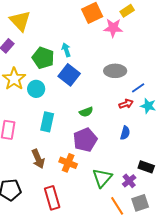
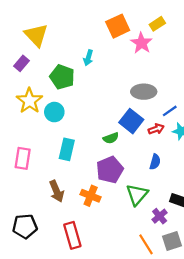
pink star: (113, 28) -> (141, 43), turned 30
cyan arrow: (66, 50) -> (88, 58), moved, turned -144
blue square: (69, 75) -> (131, 121), moved
green triangle: (102, 178) -> (137, 195), moved

